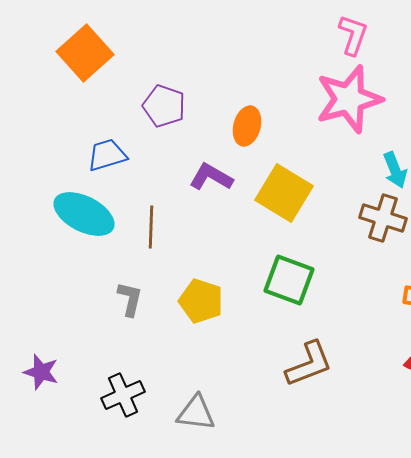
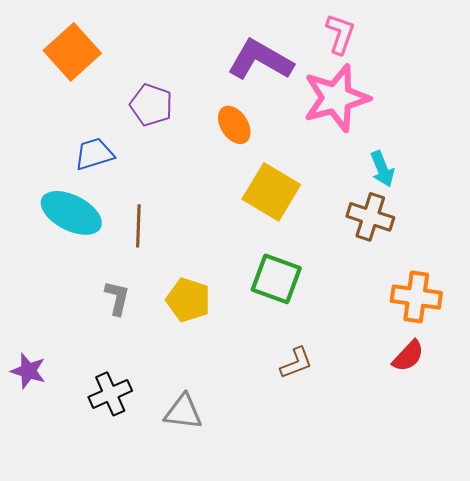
orange ellipse: (247, 126) -> (234, 125), turned -48
purple L-shape: (211, 177) -> (260, 60), moved, size x1.5
brown L-shape: (309, 364) -> (296, 363), size x0.7

